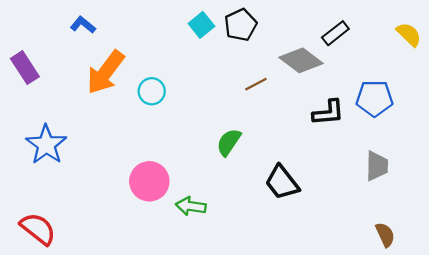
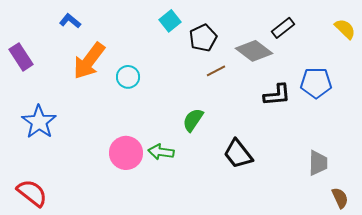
black pentagon: (241, 25) -> (203, 38), moved
gray trapezoid: (377, 166) -> (318, 163), moved
green arrow: (191, 206) -> (161, 152), moved
brown semicircle: (385, 235) -> (340, 198), moved

